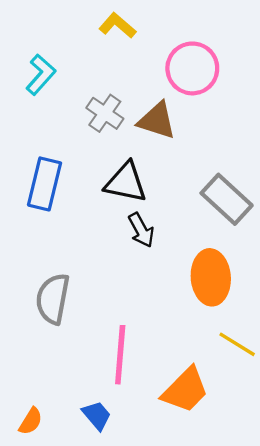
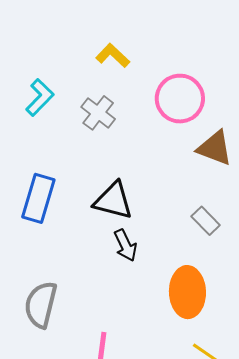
gray cross: (105, 113) -> (98, 113), moved
brown triangle: (157, 121) -> (215, 148), moved
gray rectangle: (227, 199) -> (206, 221), size x0.6

